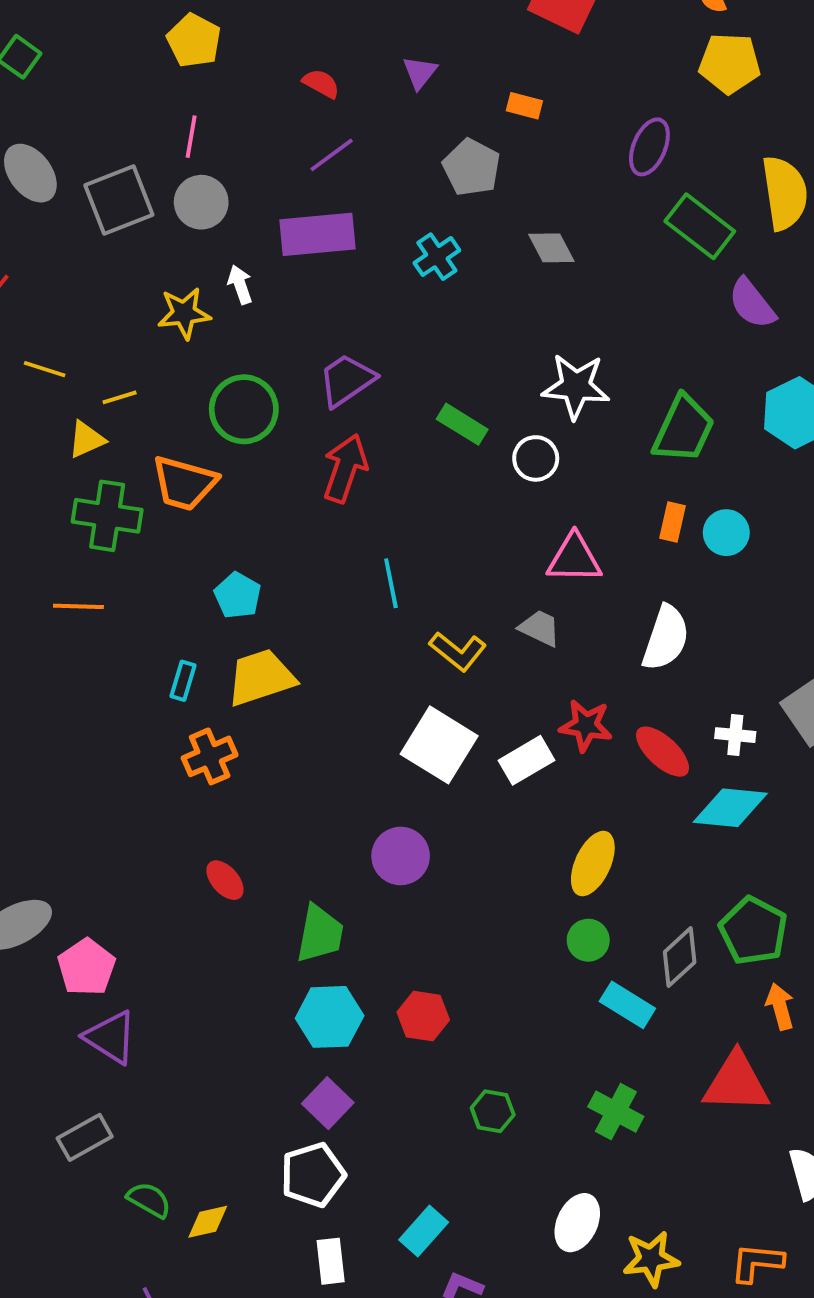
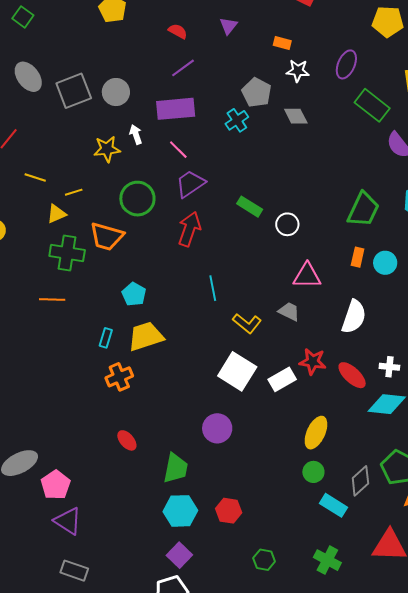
pink line: (191, 137) -> (178, 150), moved, turned -55
gray pentagon: (472, 167) -> (257, 93), moved
white star: (576, 386) -> (298, 71), moved, size x0.7
gray rectangle: (85, 1137) -> (74, 571), moved, turned 48

